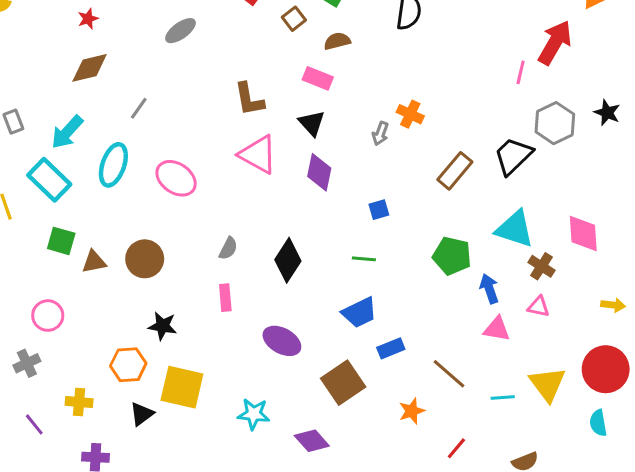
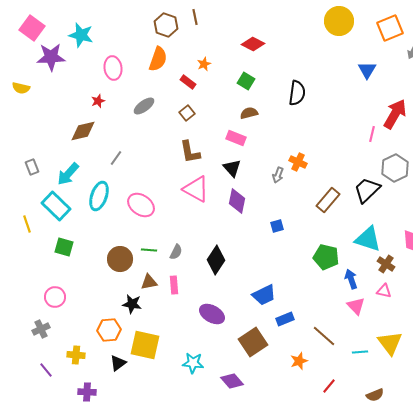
red star: (88, 19) -> (98, 101), moved
brown square: (294, 19) -> (187, 113), moved
green line: (364, 259) -> (149, 250), moved
brown triangle: (94, 262) -> (149, 282), moved
pink triangle: (497, 329) -> (356, 306), turned 36

